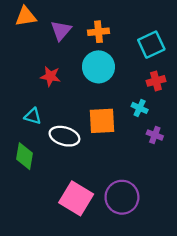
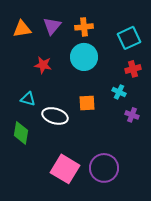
orange triangle: (26, 16) -> (22, 29), moved
orange square: (102, 121) -> (87, 103), size x0.7

